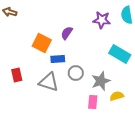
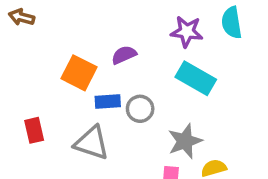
purple semicircle: (67, 33) -> (124, 55), turned 32
cyan rectangle: (120, 54) -> (196, 78), moved
gray circle: (76, 73) -> (140, 109), moved

